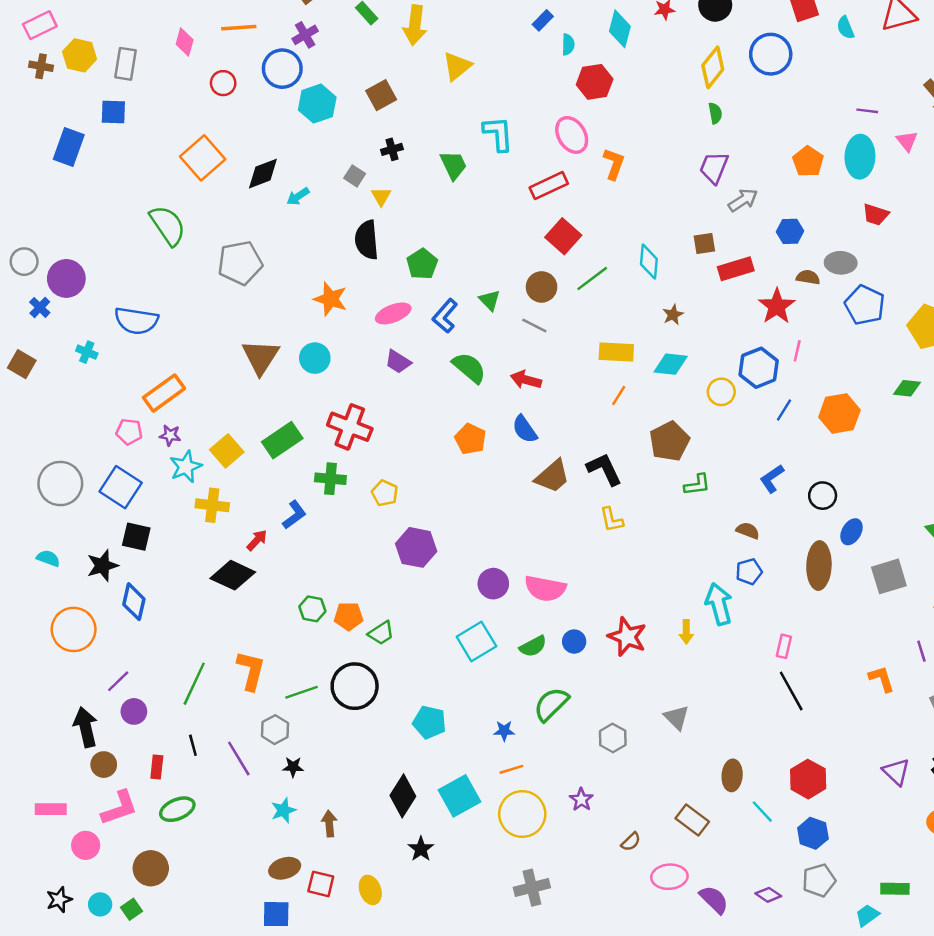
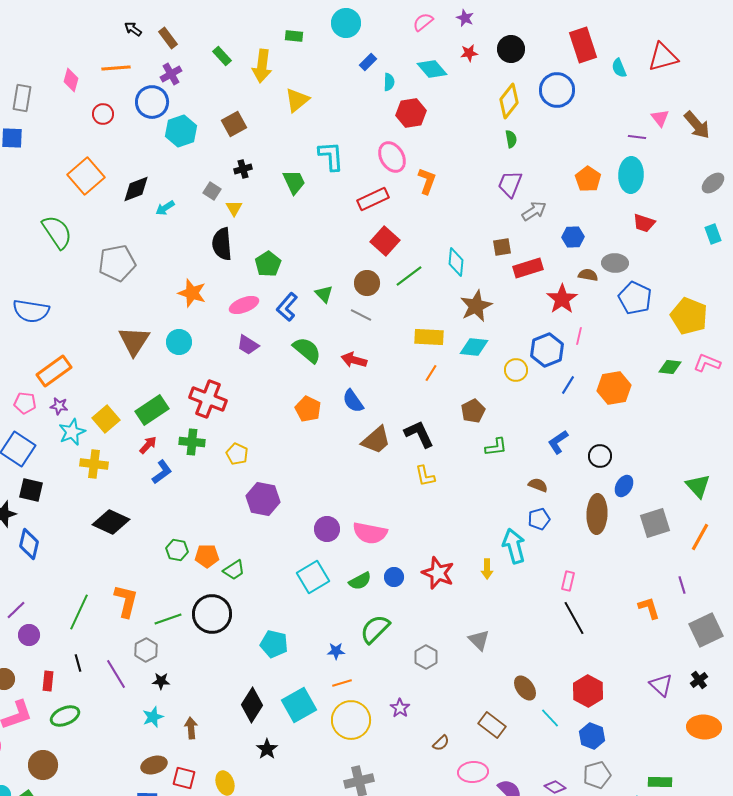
cyan diamond: (620, 29) -> (432, 69), turned -56
pink triangle: (907, 141) -> (660, 118), moved
brown star: (673, 315) -> (476, 306), size x1.8
brown pentagon: (669, 441) -> (473, 411), size x0.7
red arrow: (257, 540) -> (148, 445), moved
brown ellipse: (732, 775) -> (525, 688), turned -40

